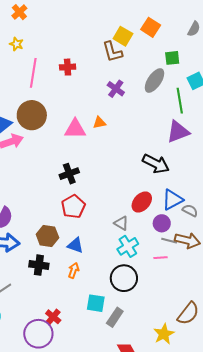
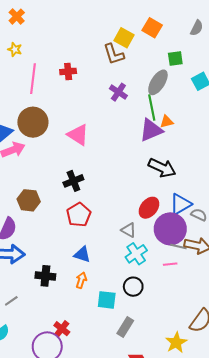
green line: (180, 101) -> (152, 107), moved
orange triangle: (99, 123) -> (167, 122), moved
pink triangle: (75, 129) -> (78, 135), turned 35
purple triangle: (178, 132) -> (151, 130), moved
purple circle: (162, 223) -> (170, 229), size x1.8
brown hexagon: (47, 236) -> (29, 200), moved
black circle: (124, 278) -> (133, 287), size x0.7
cyan square: (96, 303) -> (107, 300), moved

